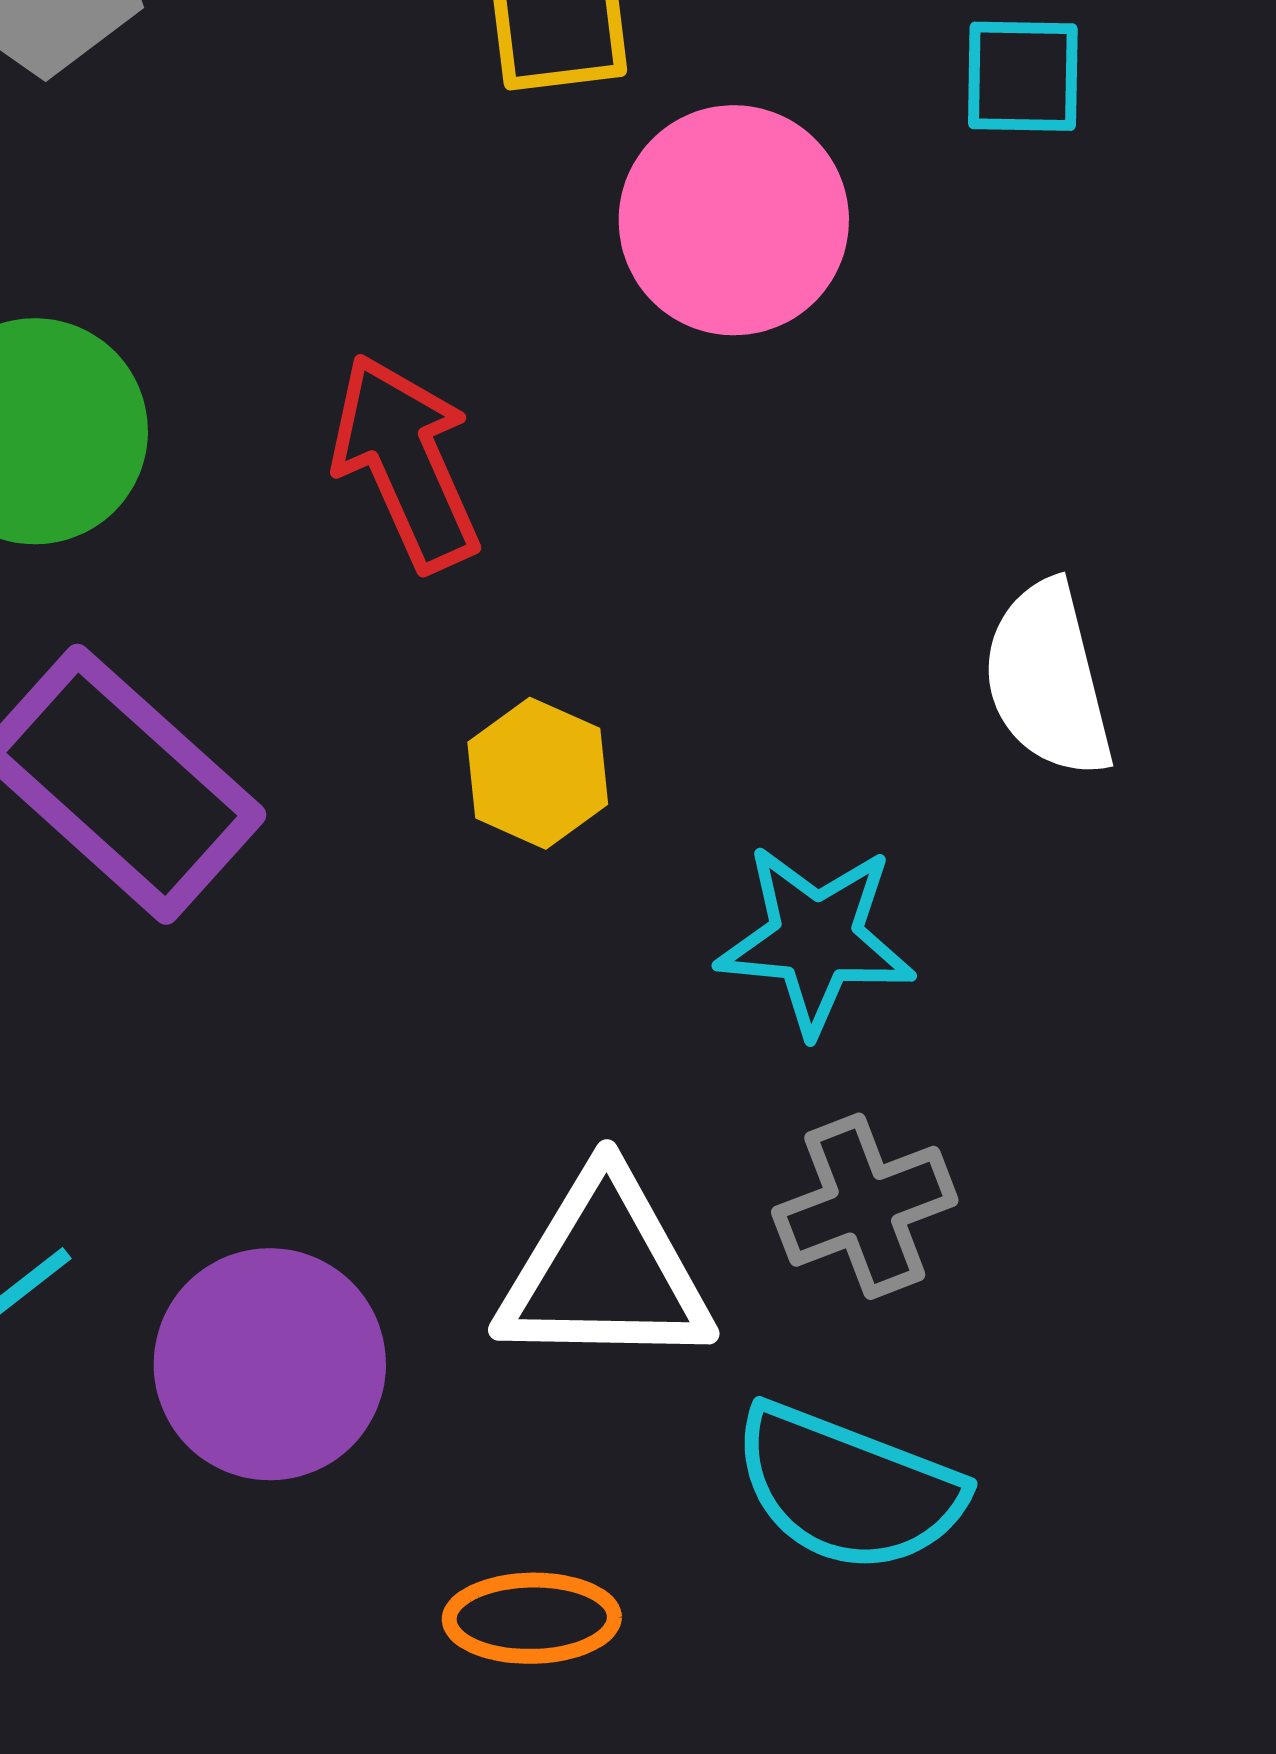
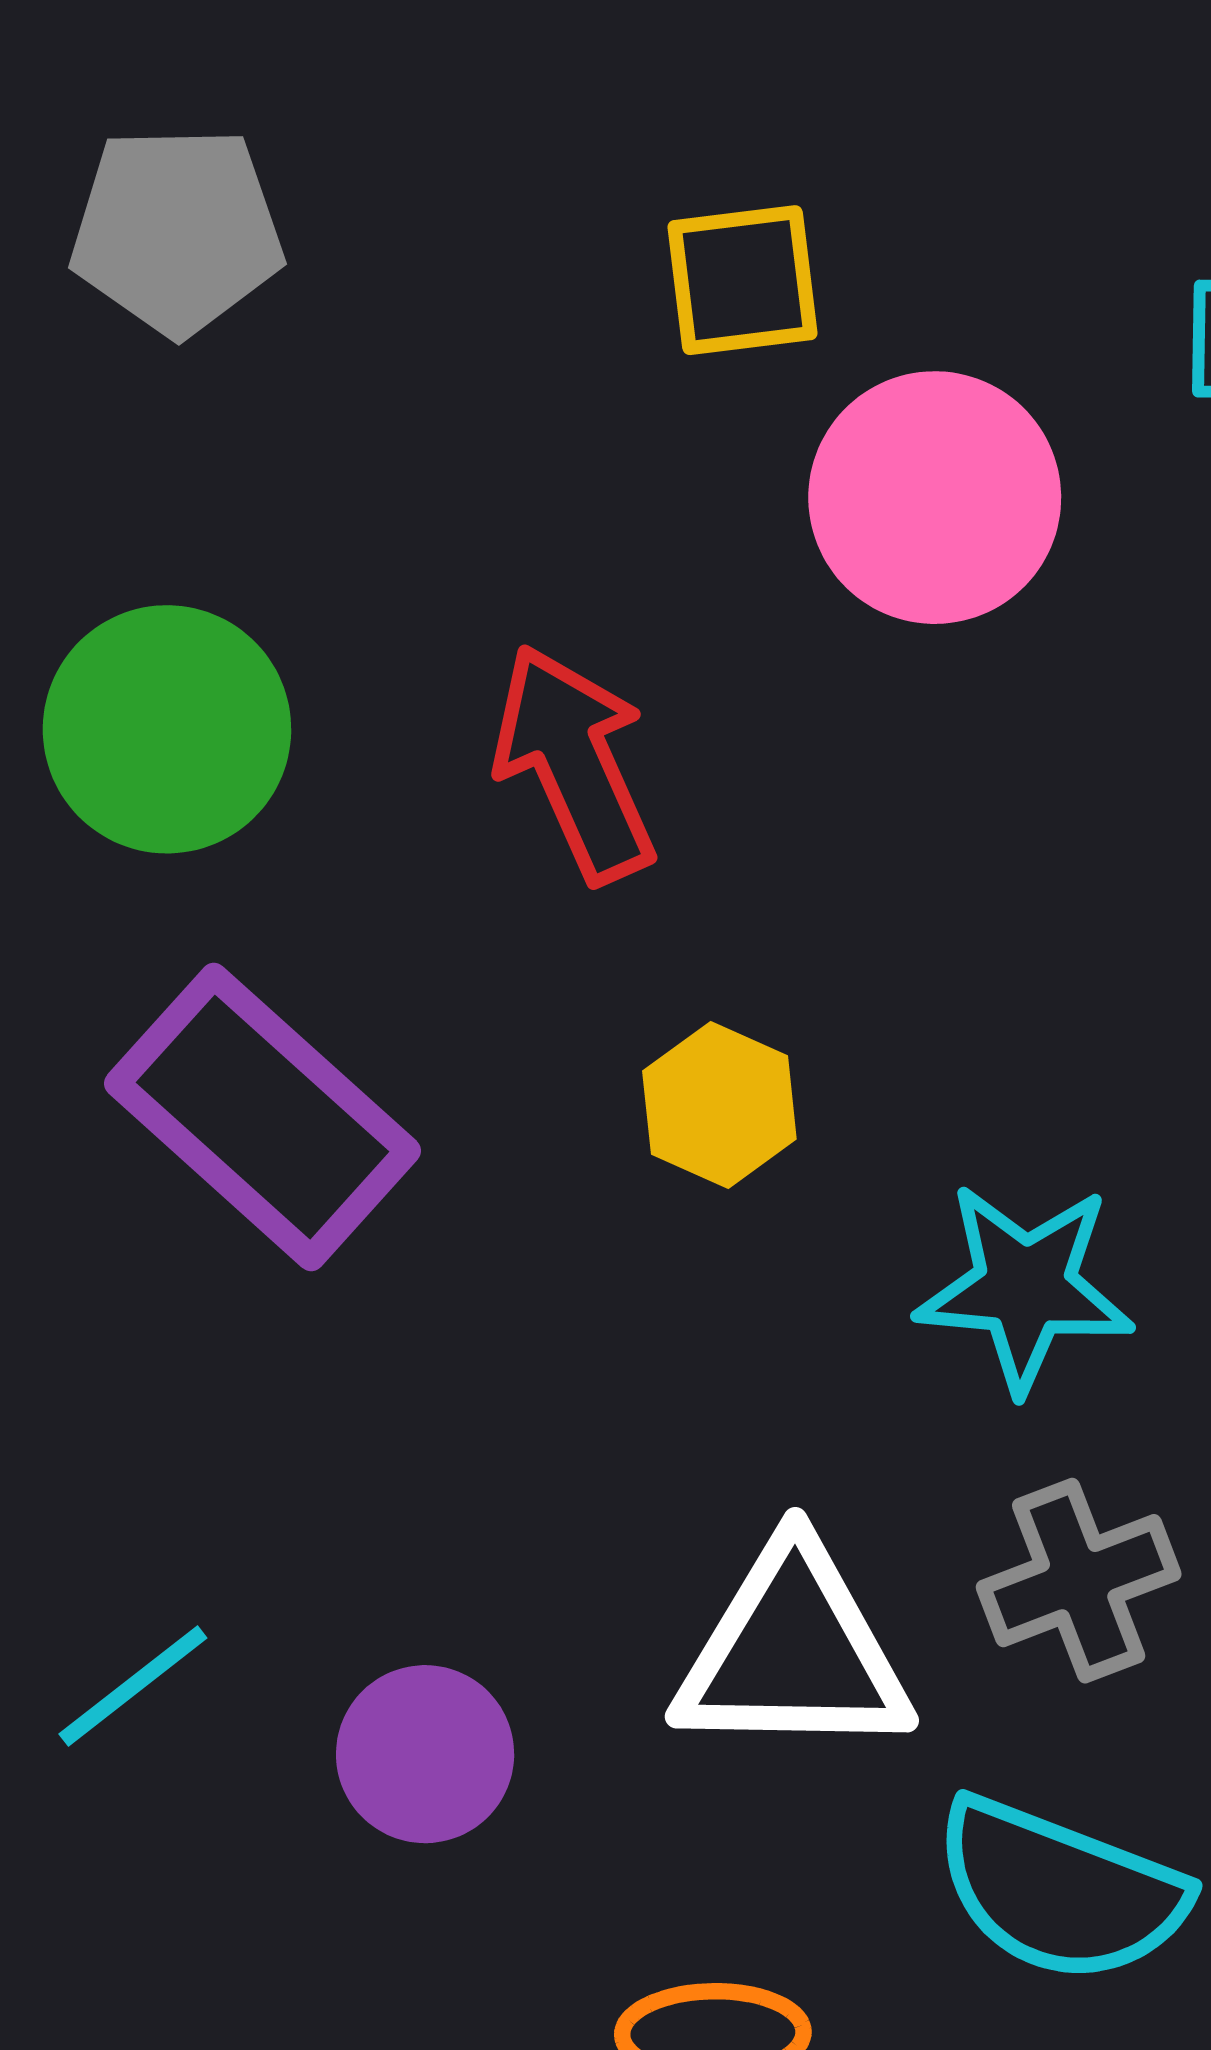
purple circle: (270, 1364) -> (425, 1754), size x0.7

